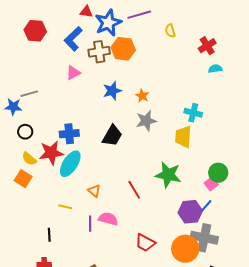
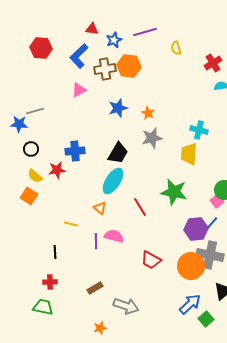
blue star: (108, 23) -> (114, 40), size x0.6
red star: (51, 153) -> (57, 170), size x0.7
cyan ellipse: (70, 164) -> (113, 181), moved

